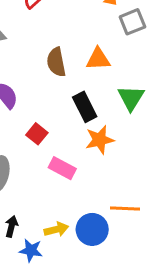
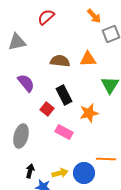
brown semicircle: (56, 62) -> (60, 61), turned 108
black rectangle: (85, 107) -> (64, 95), moved

